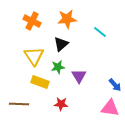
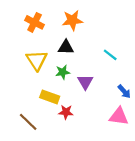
cyan line: (100, 32) -> (110, 55), moved
black triangle: (61, 44) -> (66, 47), turned 42
yellow rectangle: (40, 82) -> (50, 97), moved
brown line: (19, 104) -> (28, 122), moved, turned 42

